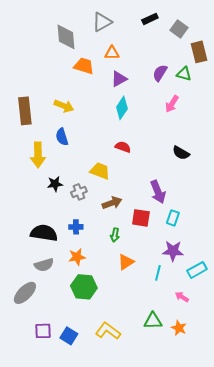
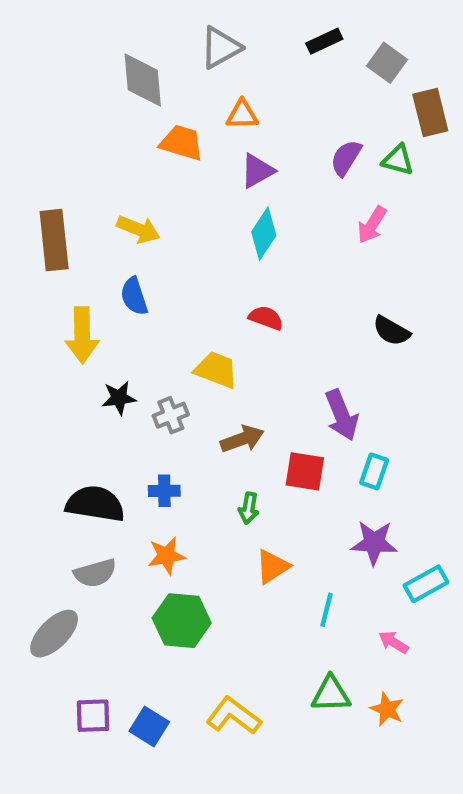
cyan line: (158, 273) -> (327, 610), moved

